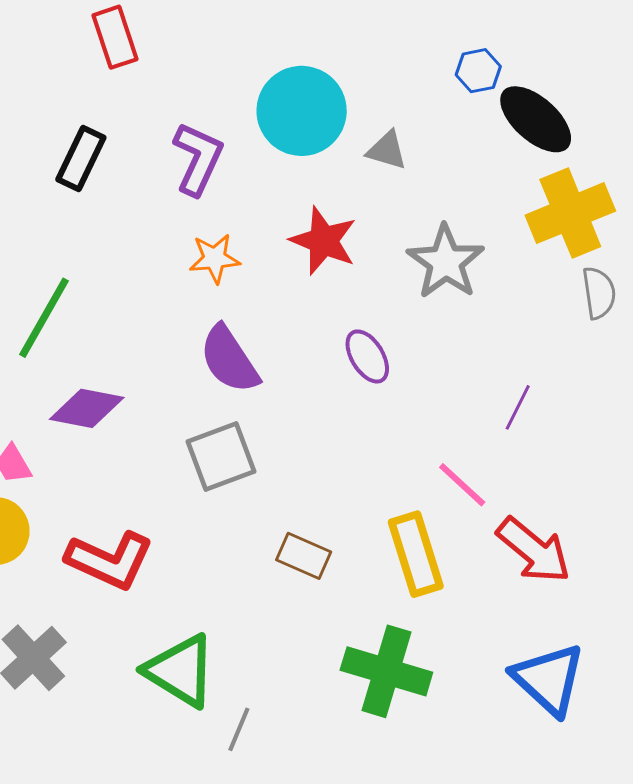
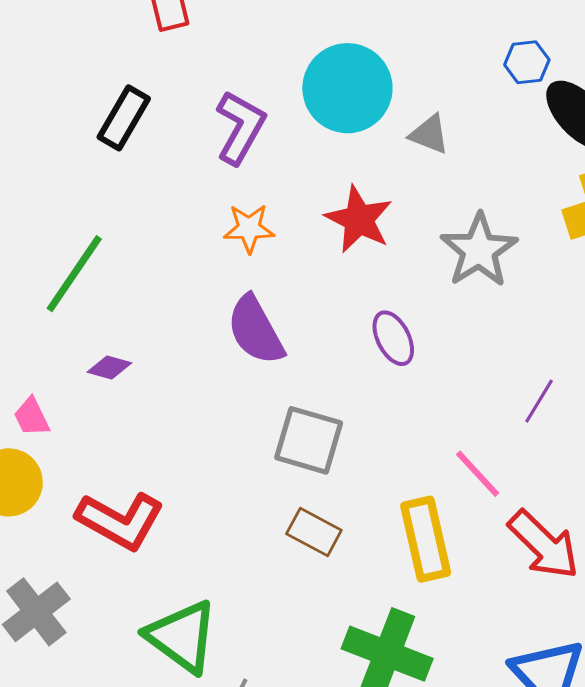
purple diamond: (87, 408) -> (109, 367), size x0.6
gray square: (221, 456) -> (309, 440), moved, turned 32

